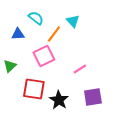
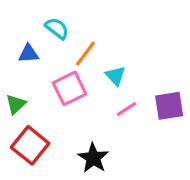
cyan triangle: (73, 21) -> (115, 76), moved
red square: (34, 89) -> (30, 145), moved, turned 30
purple square: (93, 97) -> (169, 106), moved

